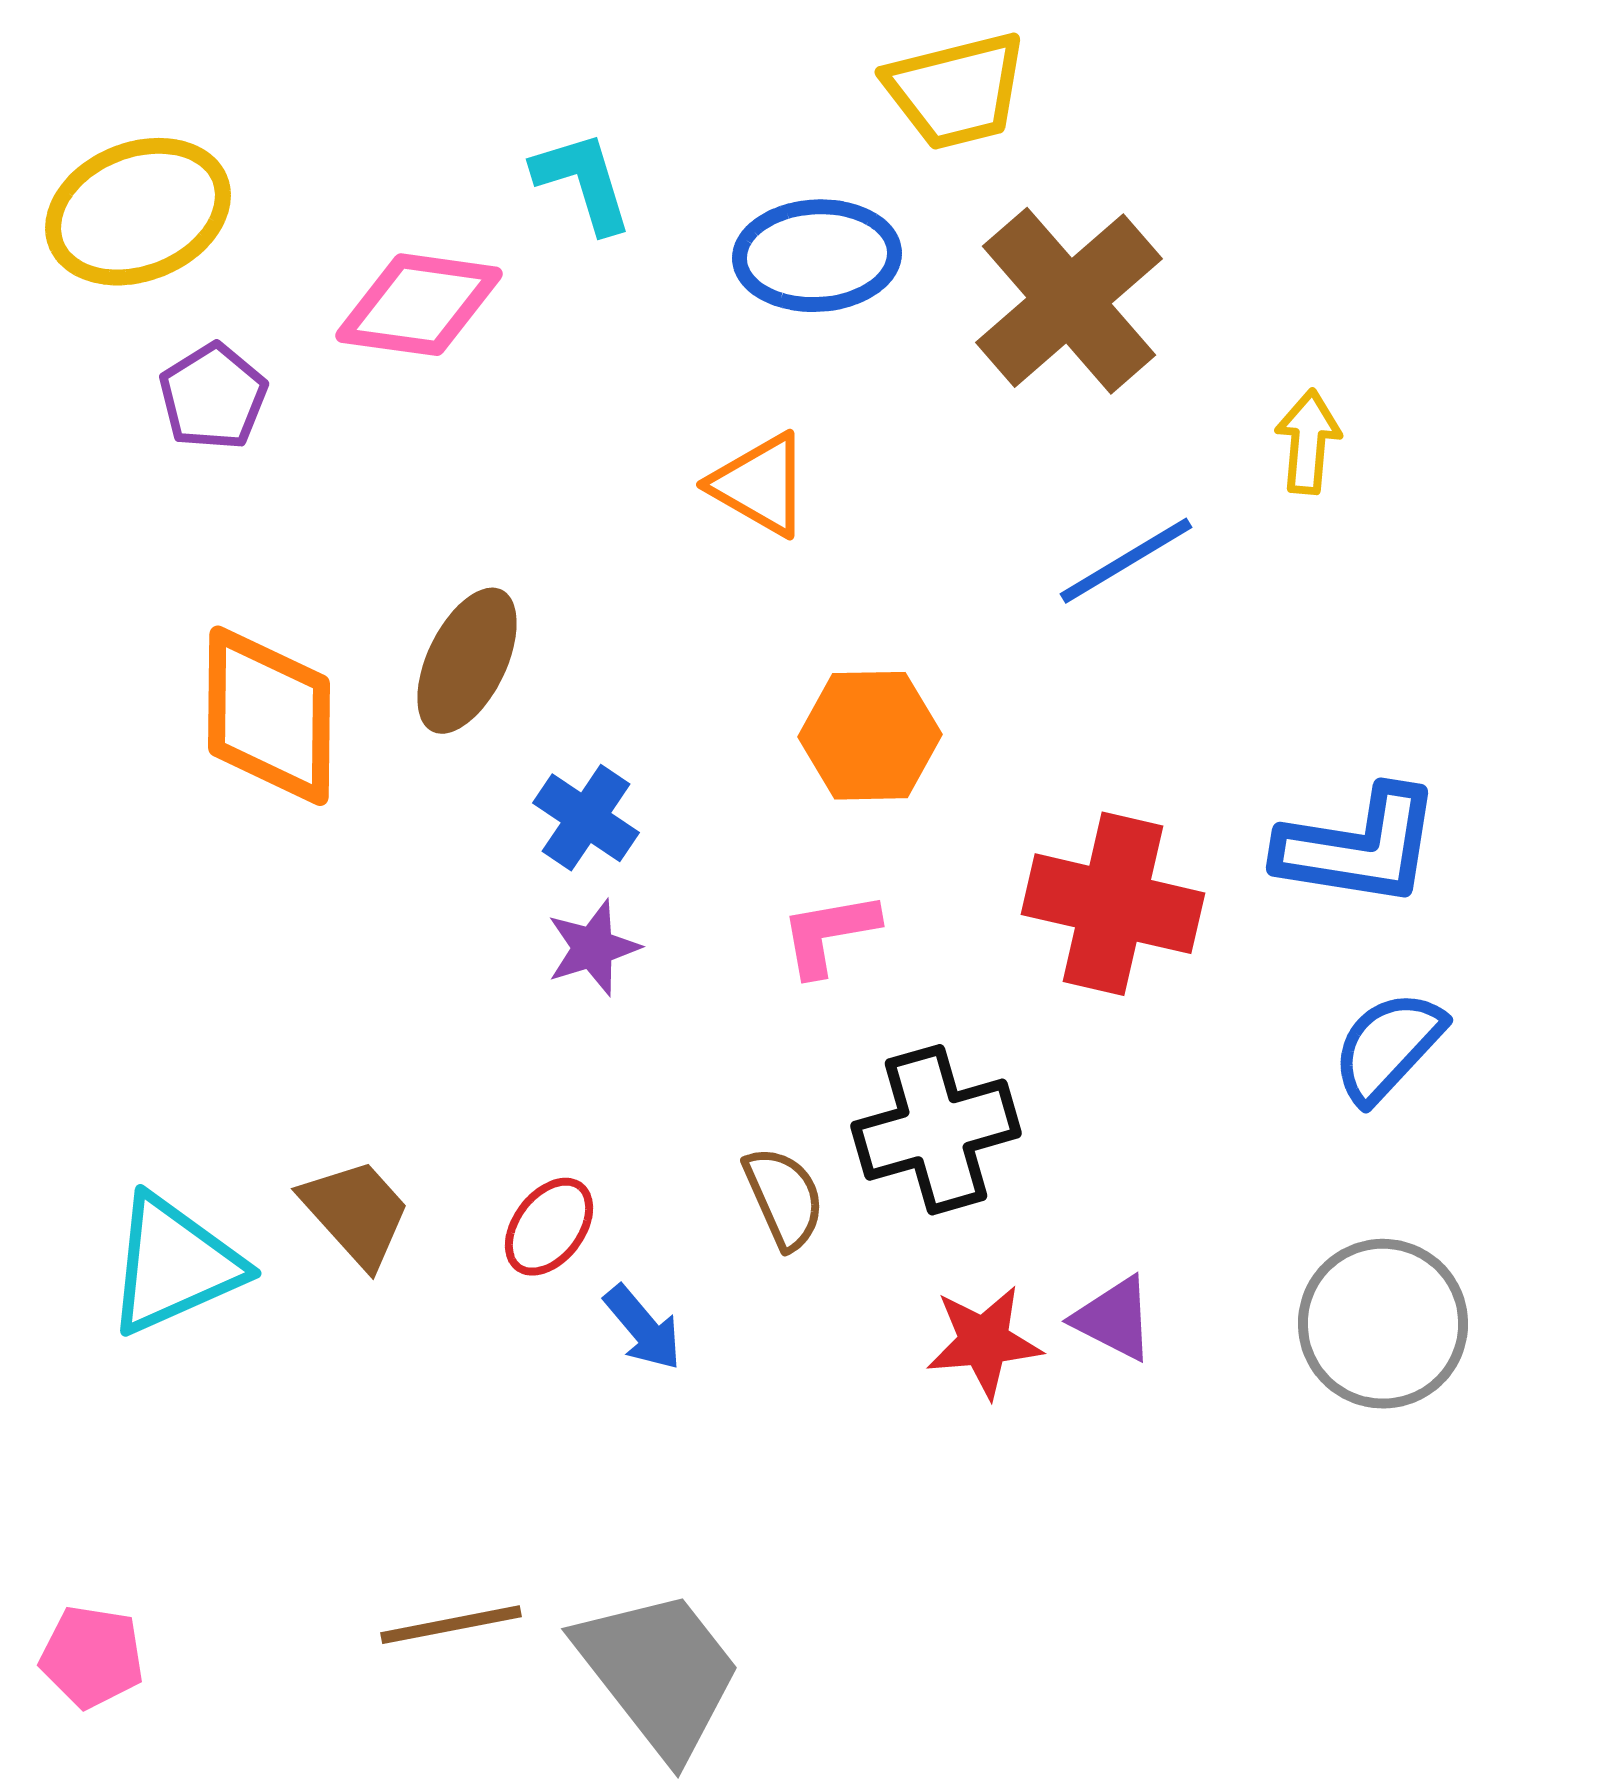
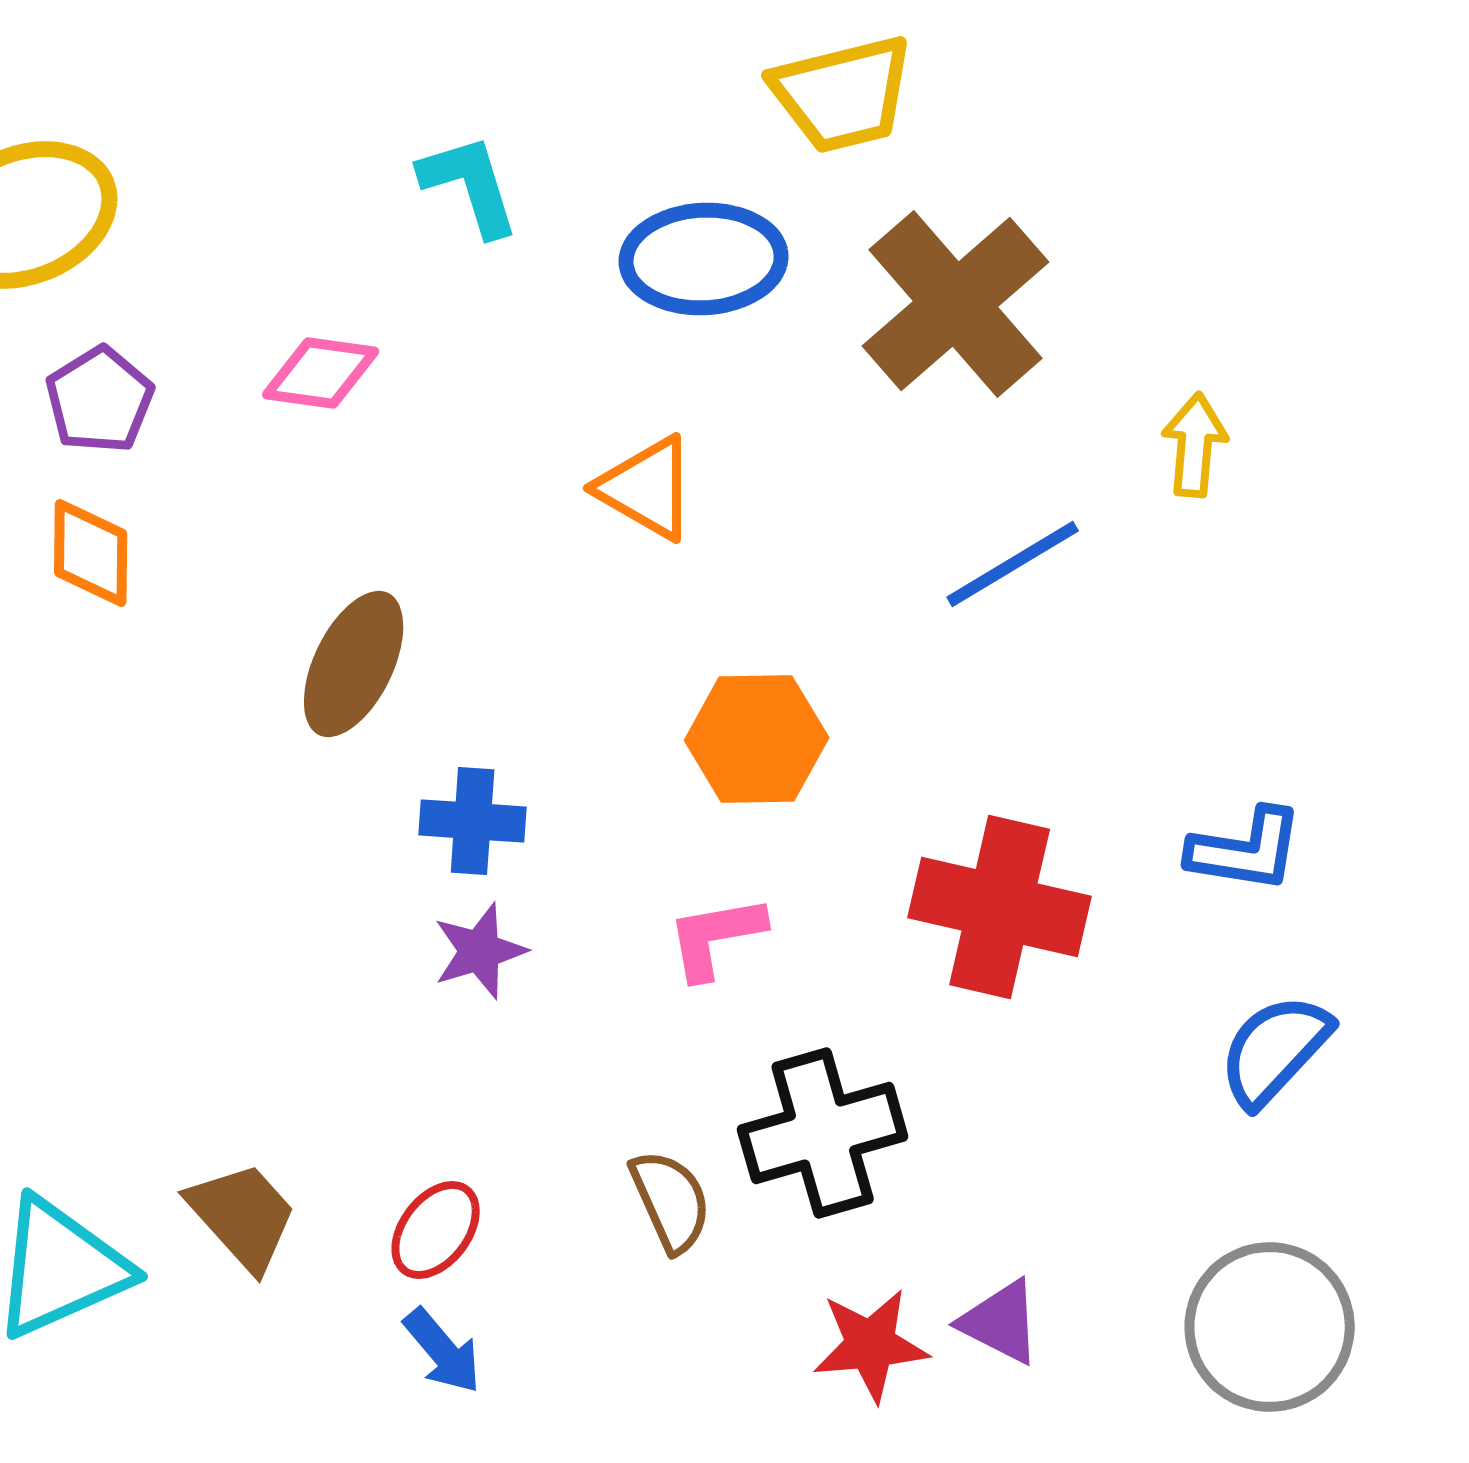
pink diamond: (419, 305) -> (321, 373), moved, size x0.7
orange diamond: (269, 716) -> (91, 553), moved, size x0.6
blue cross: (586, 818) -> (473, 821), turned -30
blue L-shape: (1359, 847) -> (1246, 850), size x0.7
blue arrow: (643, 1328) -> (443, 1351), moved

